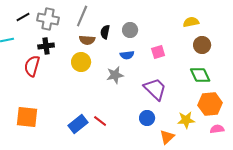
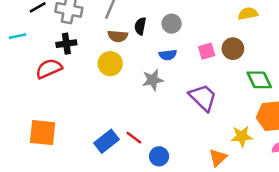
brown circle: (202, 45) -> (233, 49), moved
red semicircle: (32, 66) -> (49, 69), turned 50
blue circle: (147, 118) -> (159, 156), moved

